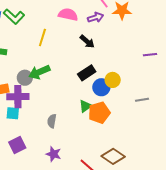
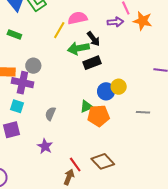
pink semicircle: (68, 15) -> (78, 18), moved, turned -36
black arrow: (87, 42) -> (93, 39), moved
green arrow: (39, 72) -> (78, 48), moved
black rectangle: (87, 73) -> (92, 63), moved
cyan square: (13, 113) -> (17, 106), moved

